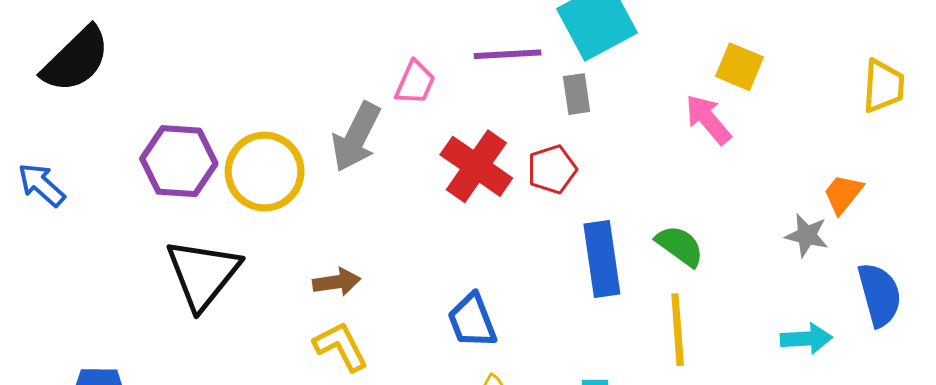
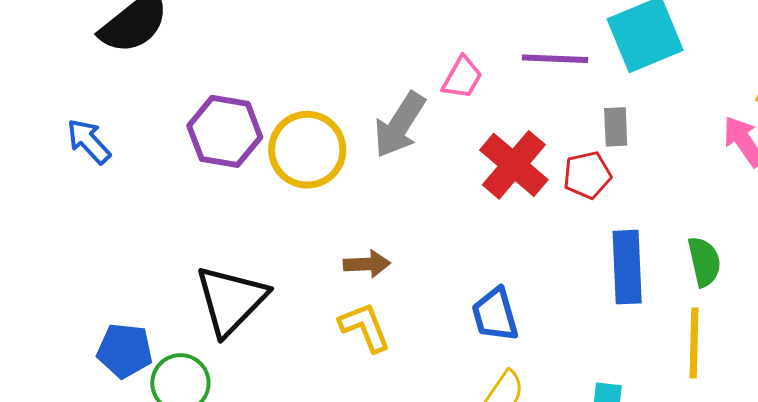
gray rectangle: (577, 94) -> (616, 127), moved
green semicircle: (680, 246) -> (704, 262), turned 36
black triangle: (203, 274) -> (231, 300), moved

